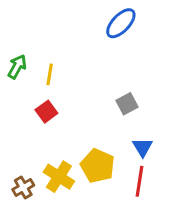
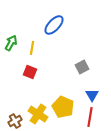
blue ellipse: (121, 23) -> (54, 25), moved
red square: (46, 112) -> (30, 72), turned -32

